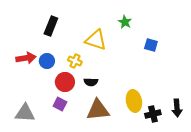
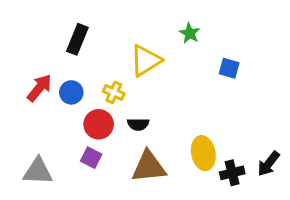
yellow triangle: (96, 40) -> (146, 61), turned -50
red arrow: (26, 58) -> (39, 88), turned -42
black arrow: (177, 108) -> (269, 164), turned 42

